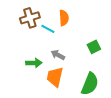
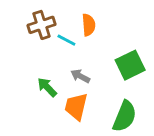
green square: (94, 47) -> (130, 65), size x1.5
green arrow: (34, 63) -> (47, 87), turned -133

